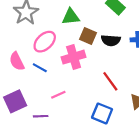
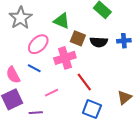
green triangle: (71, 17) -> (62, 21), turned 30
pink semicircle: (17, 61) -> (13, 75), moved
red line: (110, 81) -> (84, 82), moved

